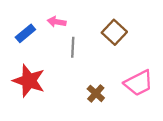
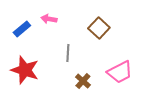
gray line: (73, 47) -> (68, 53), moved

